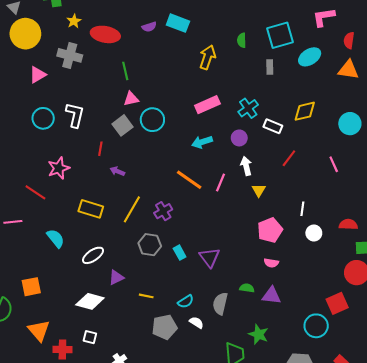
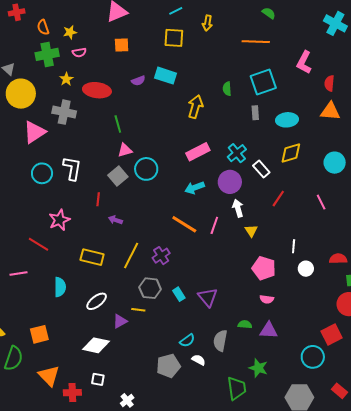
pink L-shape: (324, 17) -> (304, 62), turned -50
cyan ellipse: (310, 57) -> (287, 120), moved, turned 30
pink triangle: (38, 75) -> (34, 132), size x1.4
white rectangle: (273, 126) -> (261, 169), turned 30
purple circle: (239, 138) -> (230, 182), size x1.5
pink pentagon: (270, 230) -> (264, 268), turned -30
cyan semicircle: (56, 238) -> (60, 287), turned 42
yellow line: (146, 296) -> (138, 310), moved

